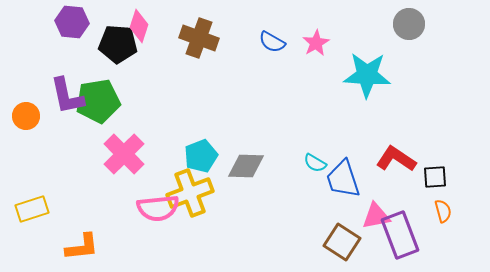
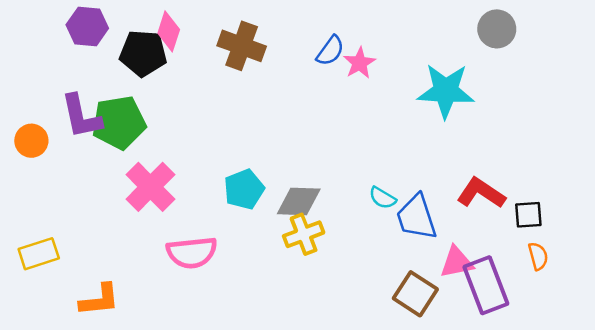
blue semicircle: (272, 42) -> (330, 51), turned -84
pink star: (316, 43) -> (359, 63), moved
yellow cross: (190, 193) -> (304, 234), moved, size x0.7

